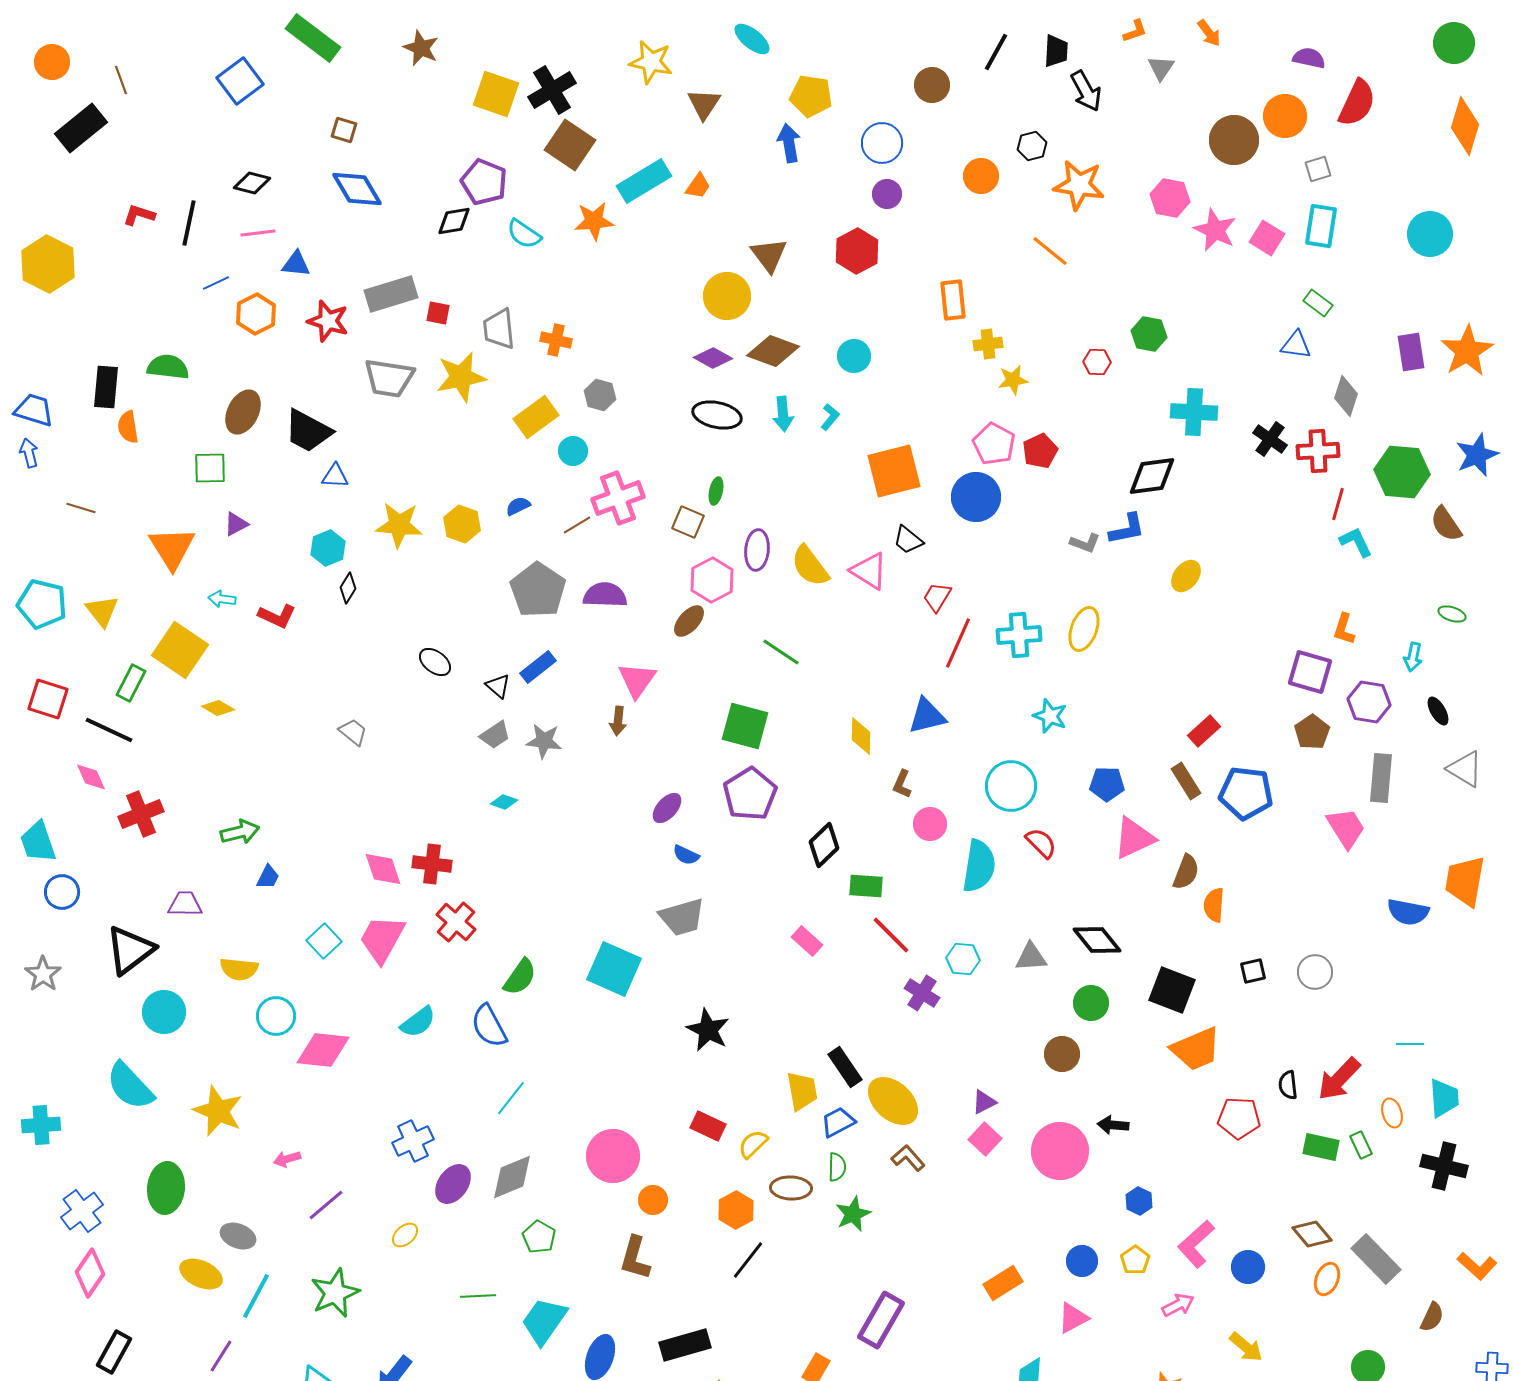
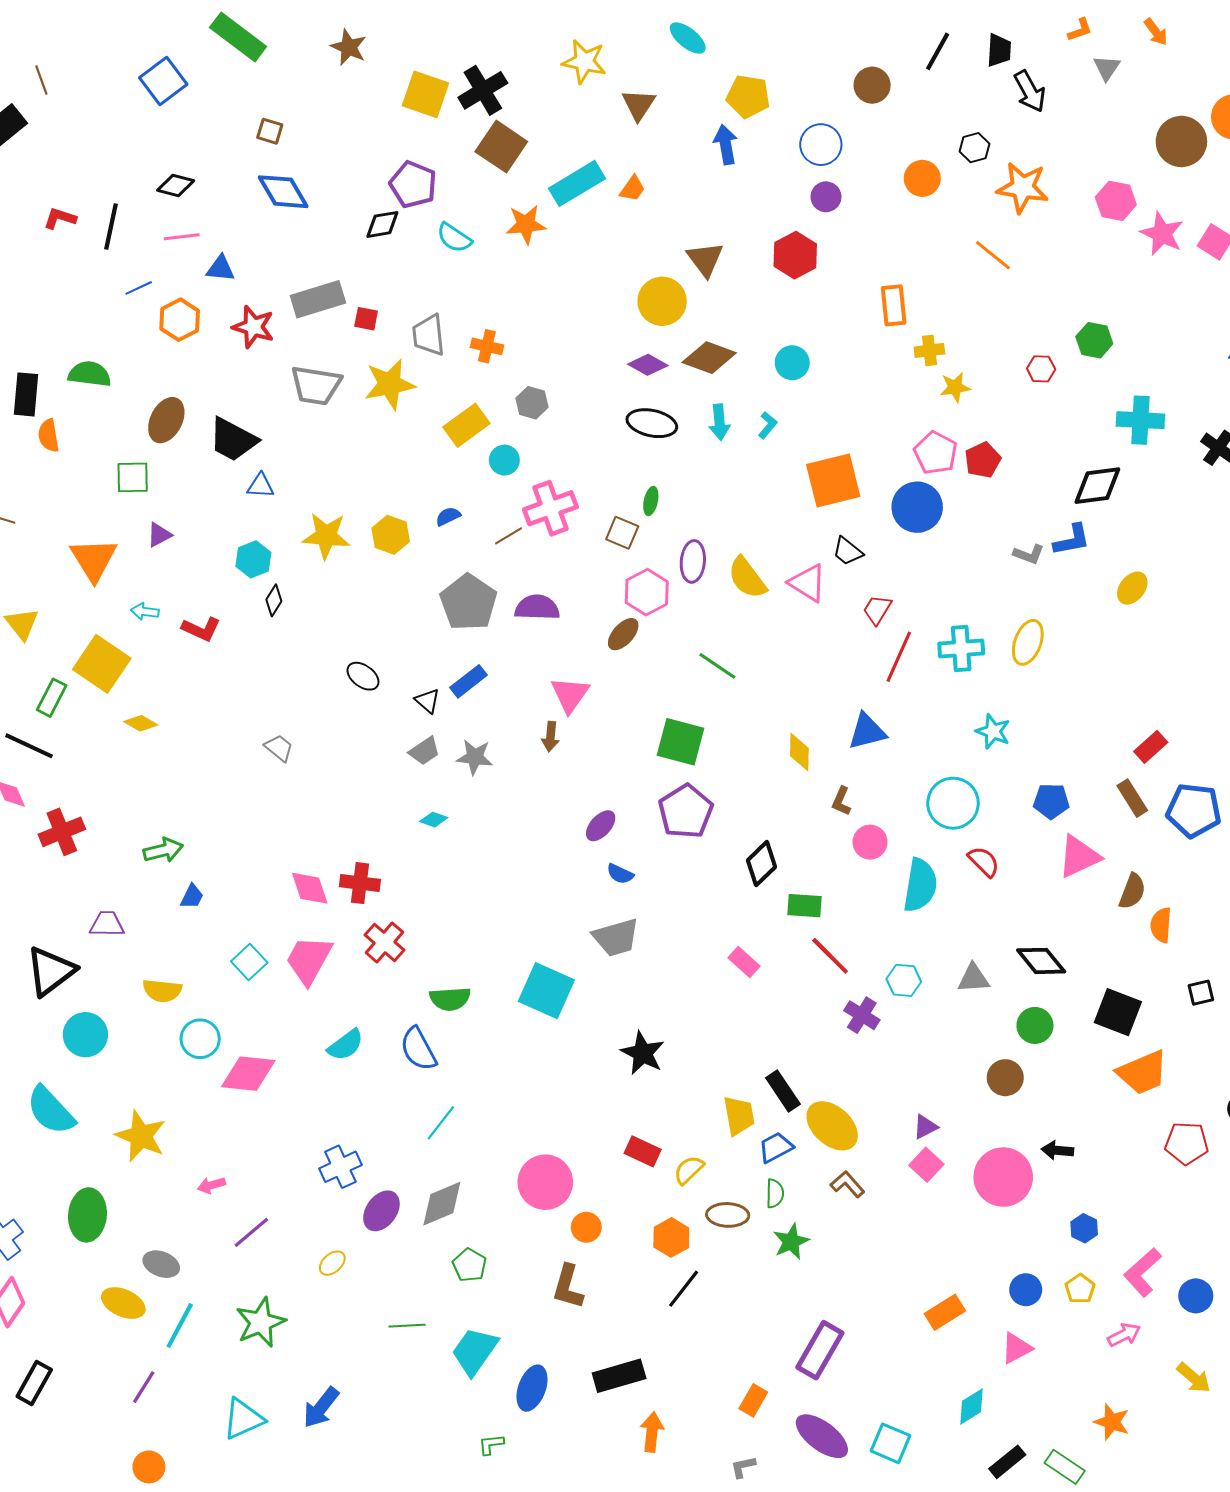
green semicircle: (520, 977) -> (450, 999), turned 51

